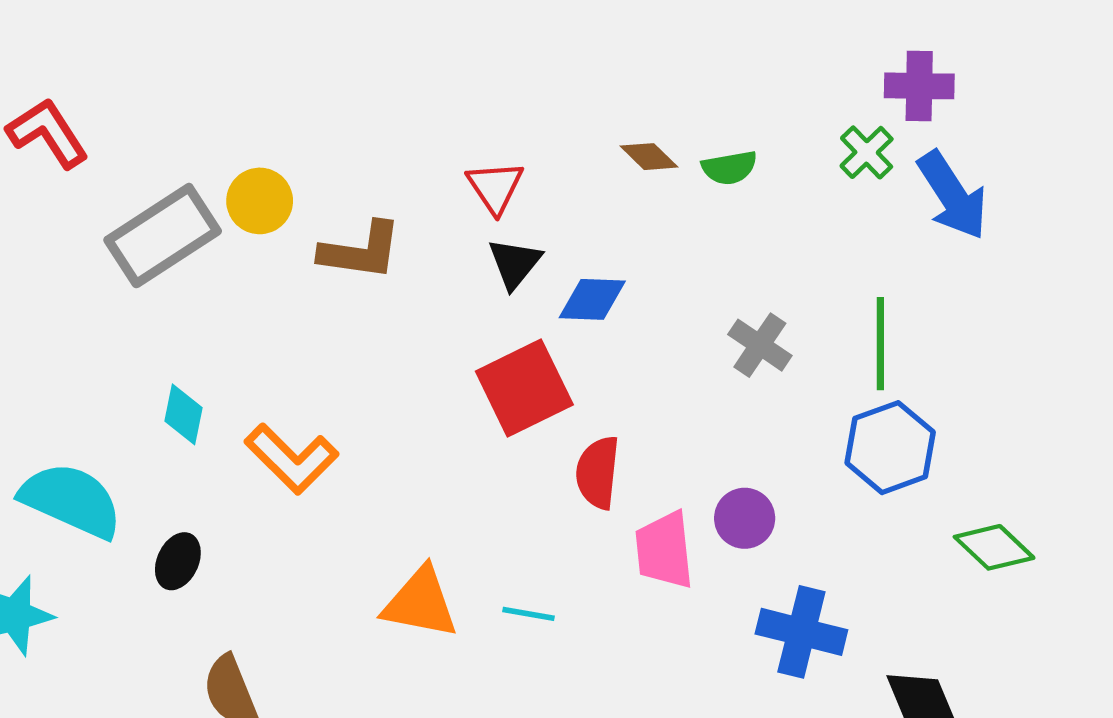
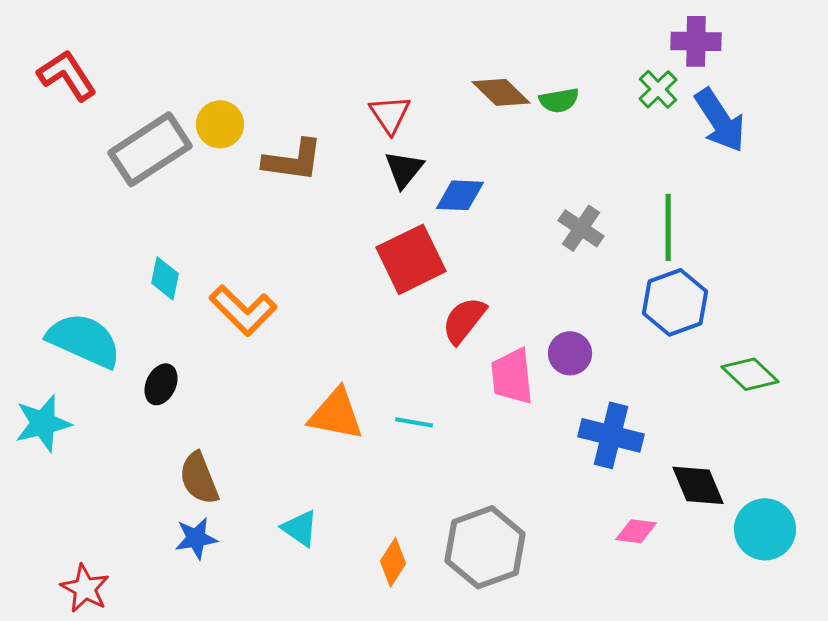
brown diamond: (649, 157) -> (501, 92), size x1.4
red semicircle: (598, 473) -> (464, 320), turned 32

